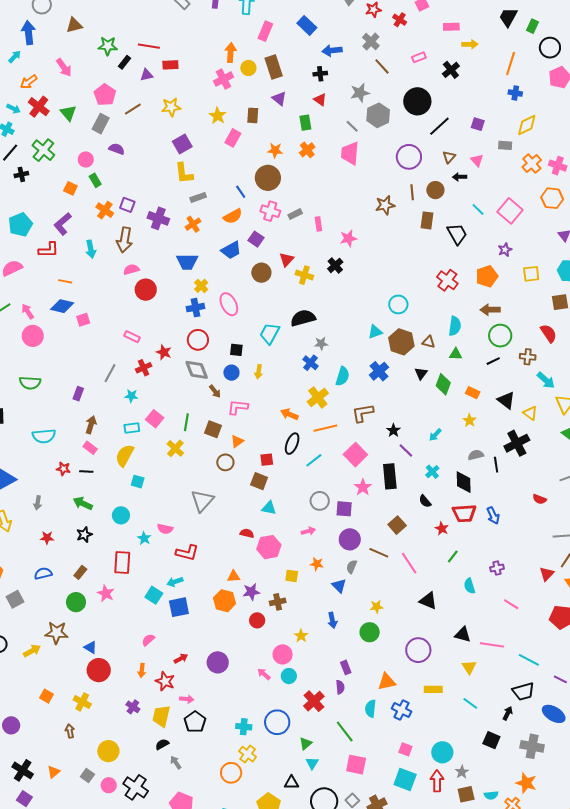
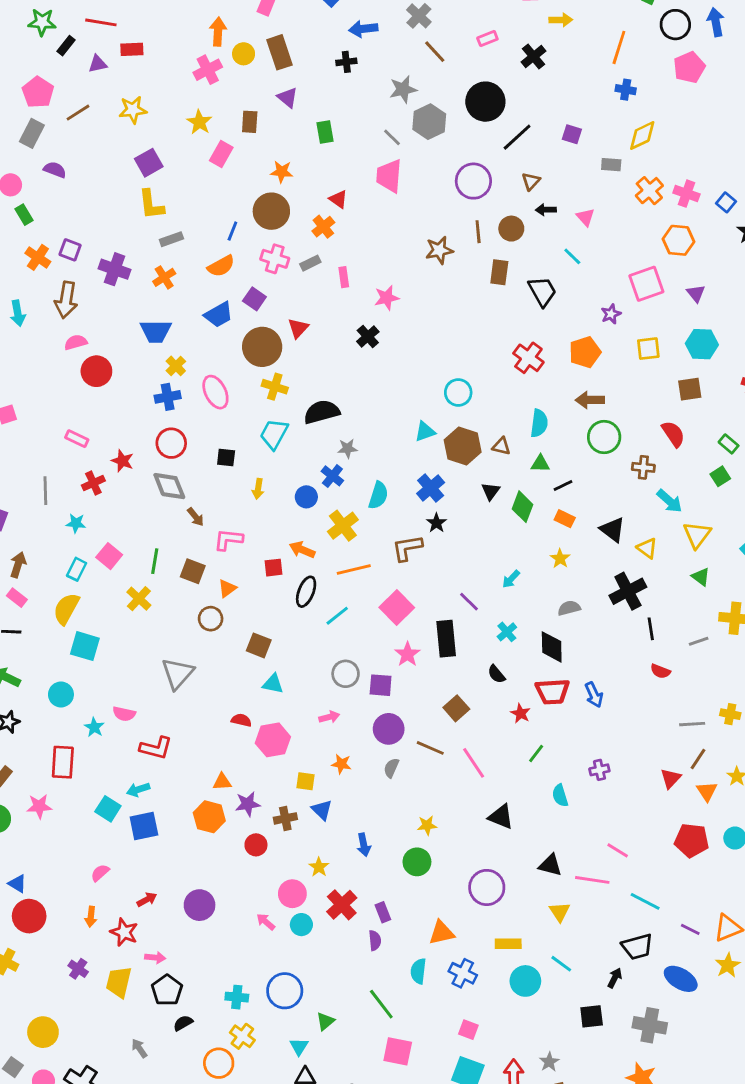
red triangle: (320, 100) -> (338, 199), moved
orange cross: (307, 150) -> (323, 227), moved
pink triangle: (477, 160) -> (585, 217), moved
blue line: (241, 192) -> (232, 231), turned 56
pink square: (510, 211) -> (646, 284), moved, turned 30
brown circle: (261, 273) -> (262, 347), size x1.4
yellow cross: (304, 275) -> (275, 387), moved
black line: (493, 361) -> (563, 485), moved
gray line: (110, 373) -> (45, 491), turned -30
blue circle: (231, 373) -> (306, 497), moved
cyan rectangle: (132, 428) -> (77, 569), turned -56
black star: (393, 430) -> (436, 523), moved
red square: (267, 460) -> (273, 568), moved
black line: (496, 465) -> (651, 629), moved
cyan square: (138, 482) -> (85, 646), size x1.5
blue triangle: (339, 586) -> (322, 810), moved
pink star: (106, 593) -> (39, 806), turned -30
pink line: (511, 604) -> (618, 850), moved
red cross: (314, 701) -> (342, 905), moved
black square: (491, 740) -> (592, 1016), turned -30
black semicircle: (162, 744) -> (183, 1023), moved
cyan circle: (442, 752) -> (525, 981), moved
cyan triangle: (312, 763) -> (299, 1046), moved

